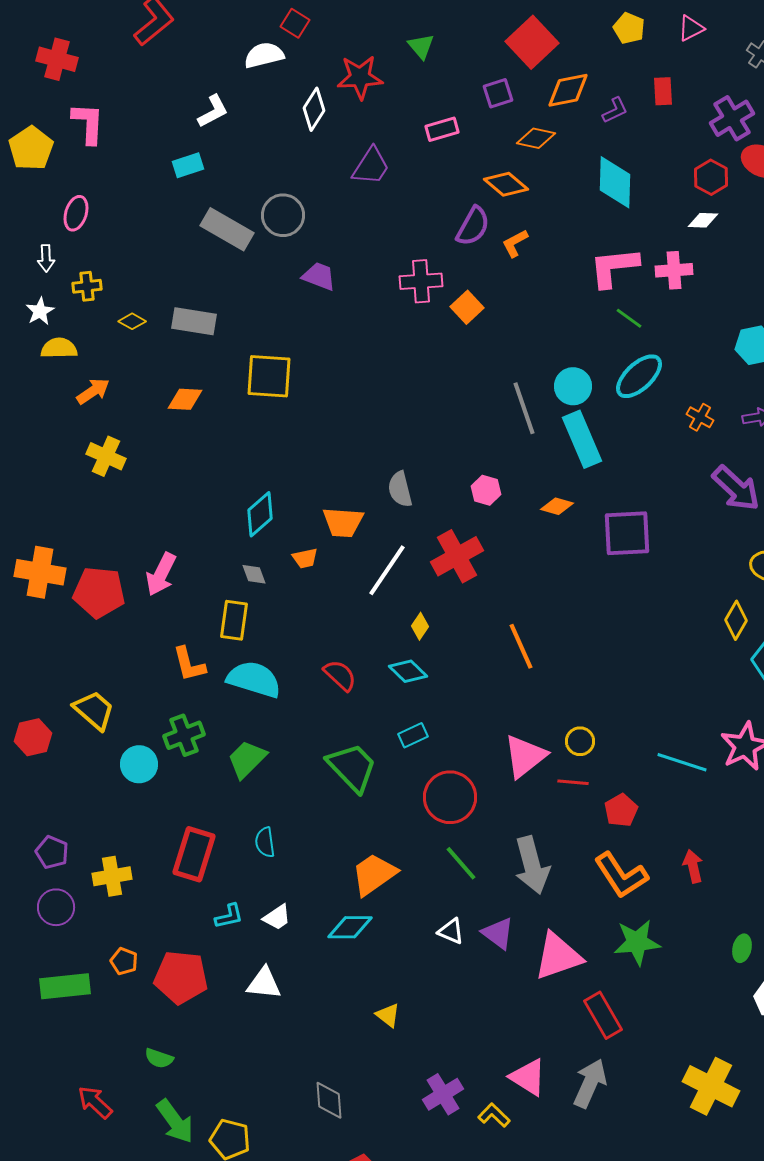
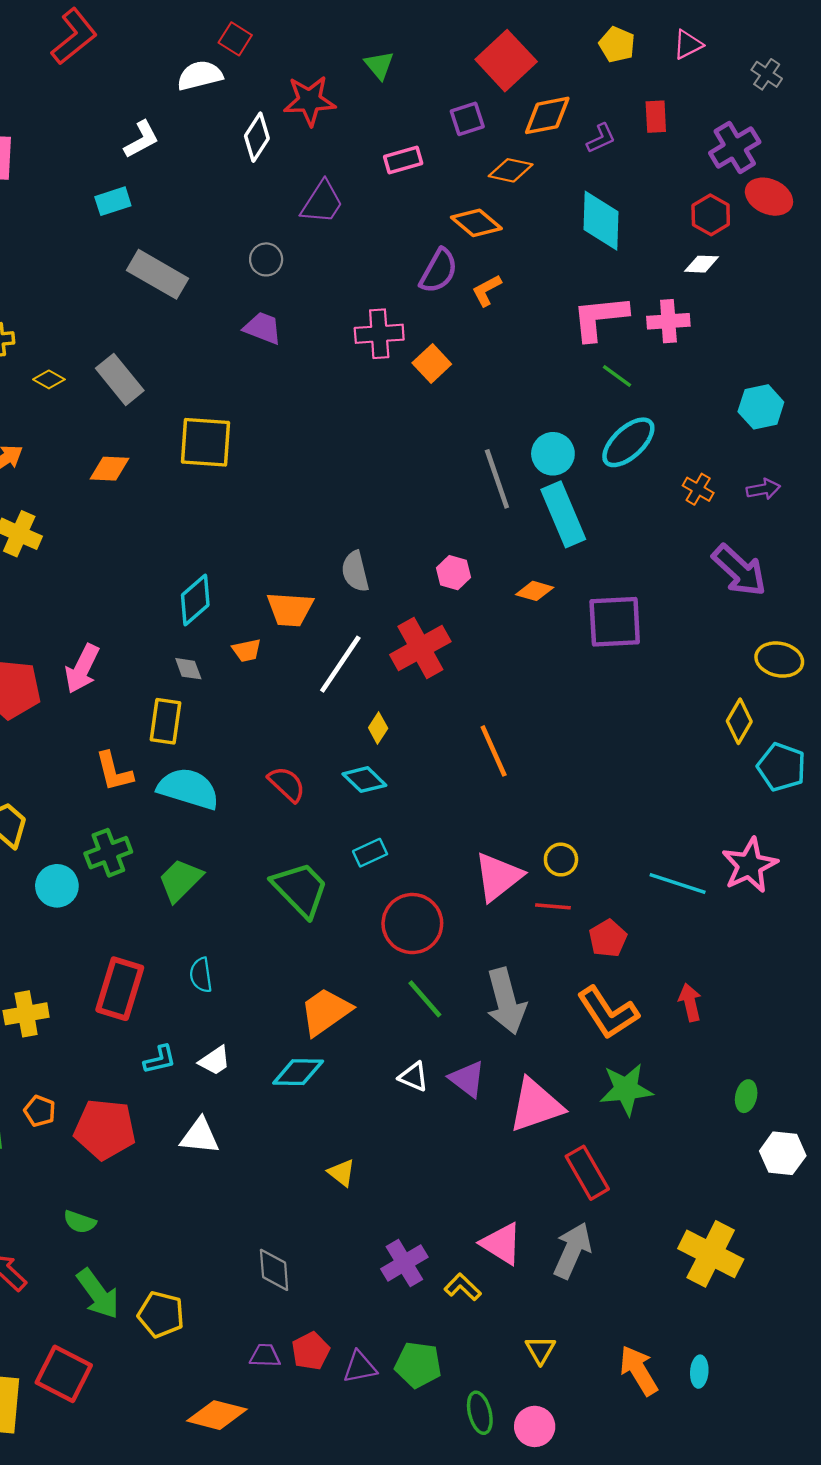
gray circle: (283, 215) -> (266, 259), moved, size x0.7
gray rectangle: (194, 321) -> (120, 379), turned 42

